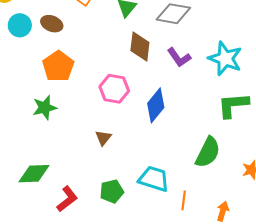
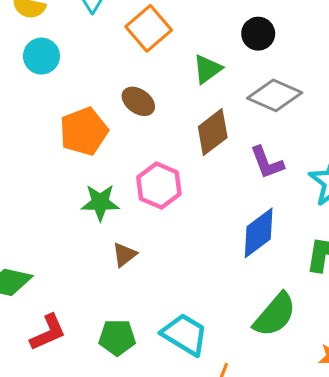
brown ellipse: (52, 24) -> (138, 101), moved
brown diamond: (140, 47) -> (213, 132), turned 32
blue diamond: (156, 105) -> (259, 233), moved
green star: (45, 108) -> (100, 202), moved

